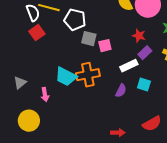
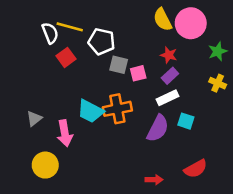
red square: (37, 33) -> (66, 57), moved
red star: (139, 36) -> (169, 55), moved
purple rectangle: (145, 53) -> (170, 76), moved
purple semicircle: (121, 91) -> (158, 128), size x1.6
pink arrow: (45, 95) -> (65, 133), size x1.5

